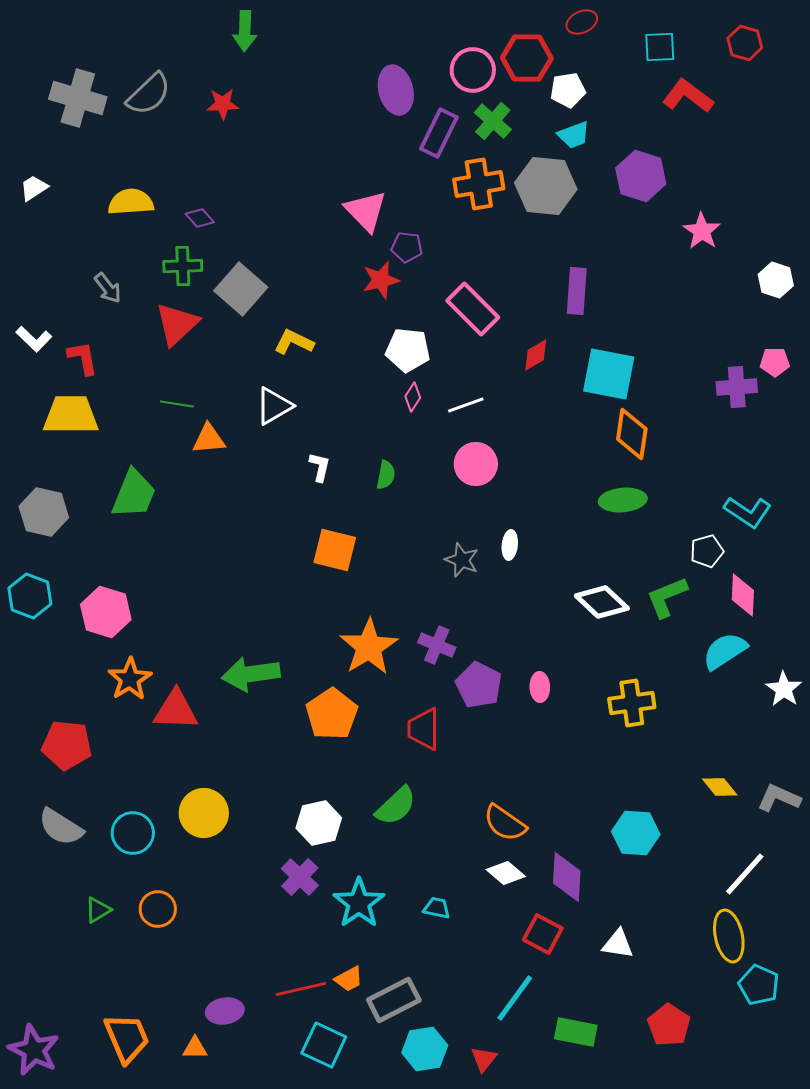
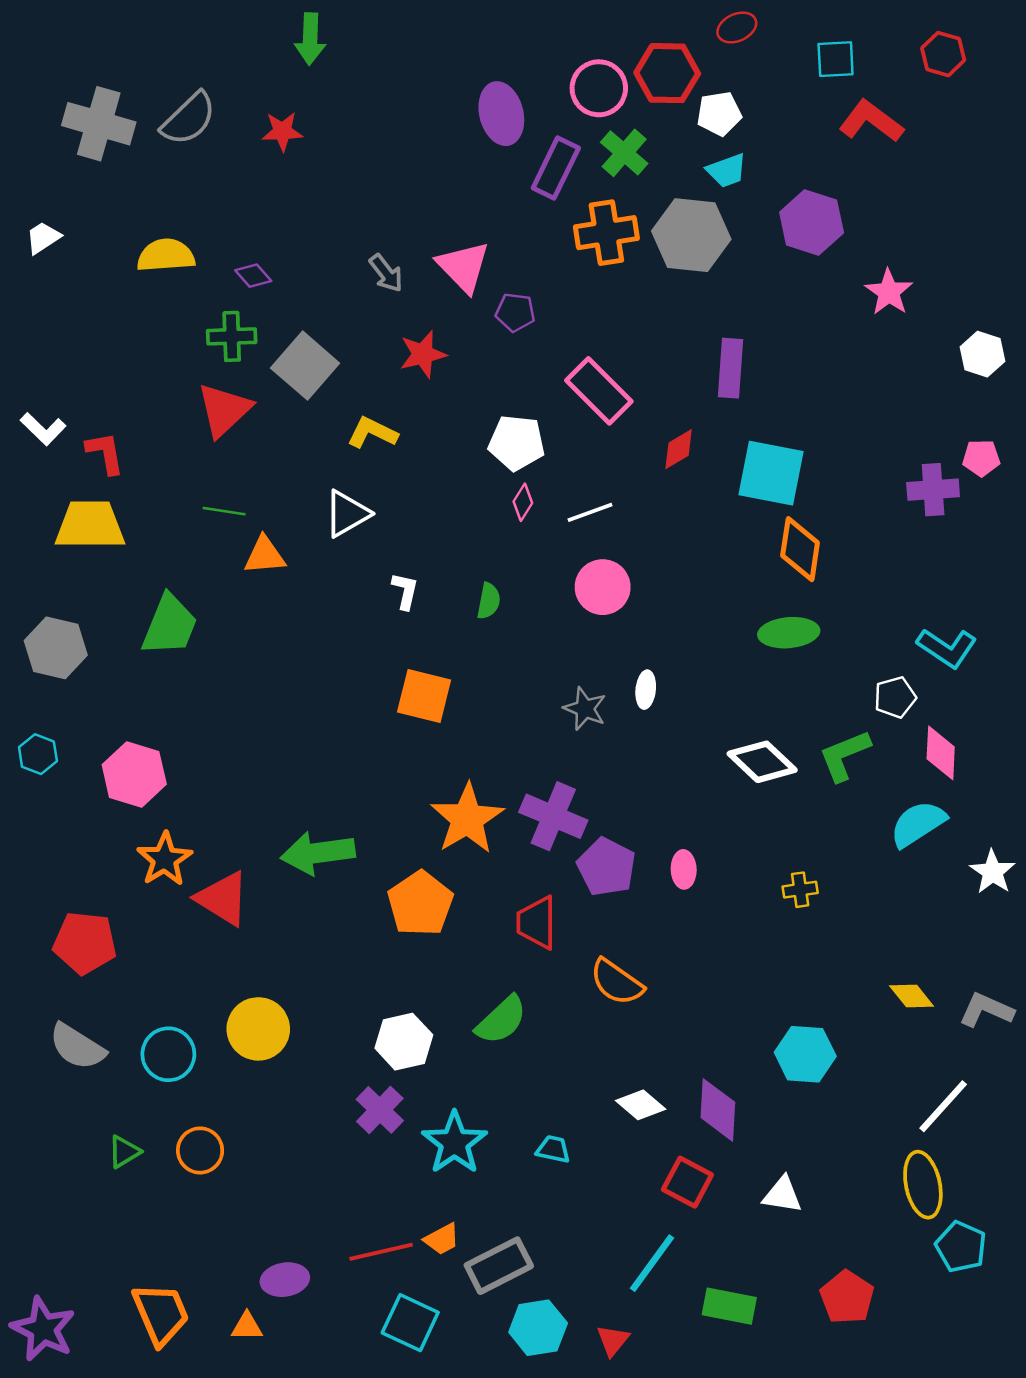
red star: (381, 280) -> (423, 354), moved
gray arrow: (108, 288) -> (386, 273), moved
cyan hexagon: (30, 596) -> (38, 754), size x0.7
purple cross: (437, 645) -> (553, 816), size x1.4
yellow cross: (632, 703) -> (800, 890), size x0.6
red triangle: (176, 710) -> (223, 899), turned 30
orange semicircle: (505, 823) -> (617, 982), moved

